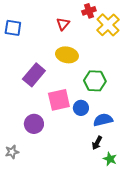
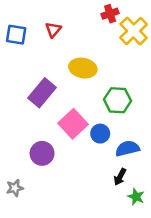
red triangle: (63, 24) -> (53, 30), moved
pink square: (59, 100) -> (73, 124), turned -30

